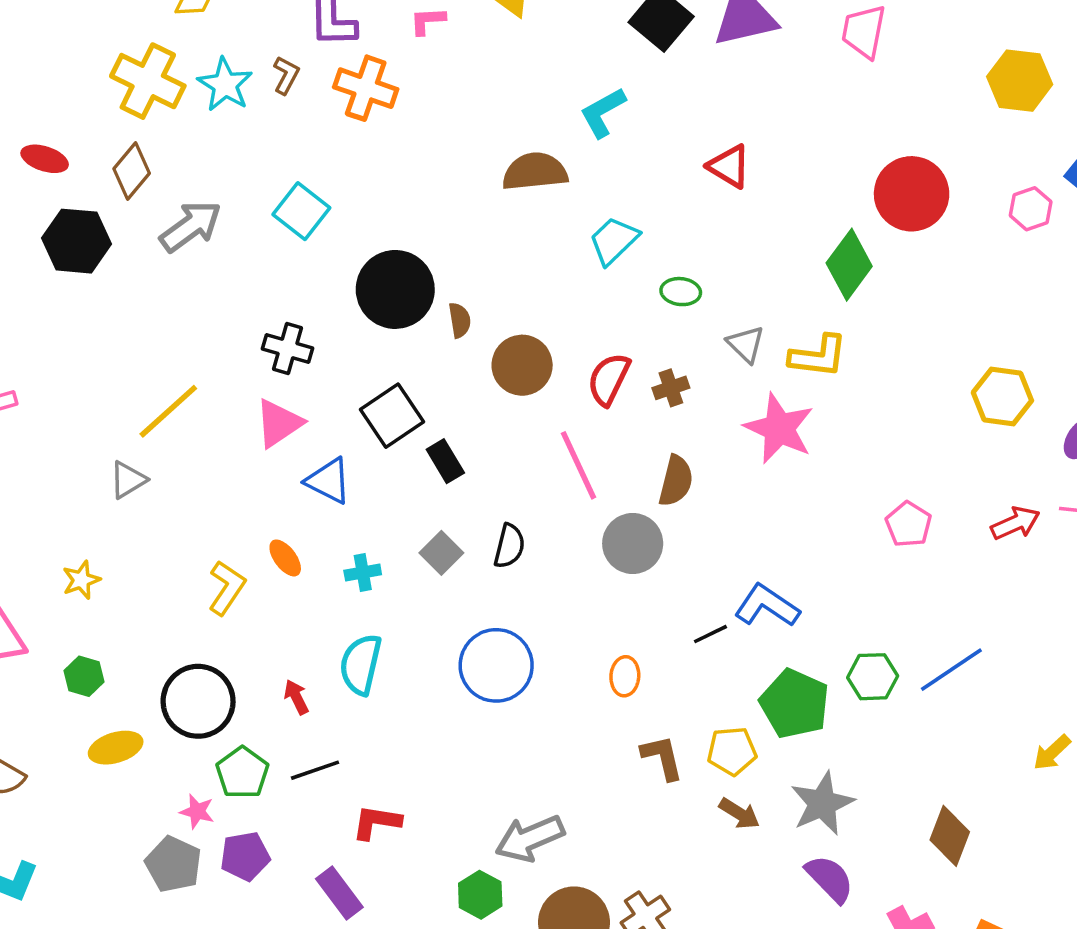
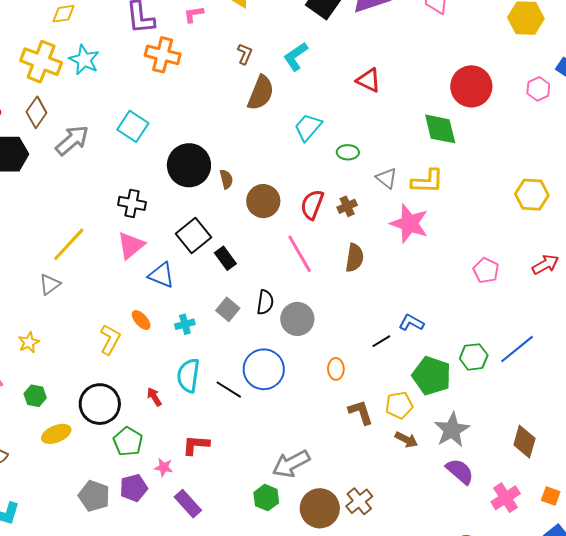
brown L-shape: (286, 75) -> (245, 54), moved
brown semicircle: (535, 172) -> (261, 93), turned 123
green diamond: (849, 265) -> (440, 129), turned -45
gray circle: (633, 544) -> (297, 319), moved
blue L-shape: (767, 606) -> (411, 323), size x0.7
black line: (315, 770) -> (229, 390), moved, turned 56
pink star: (197, 811) -> (164, 467), moved
red L-shape: (376, 822) -> (196, 445), moved

